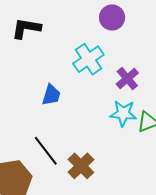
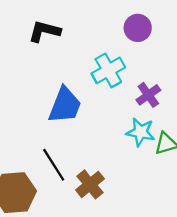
blue trapezoid: (51, 95) -> (65, 105), size x1.6

